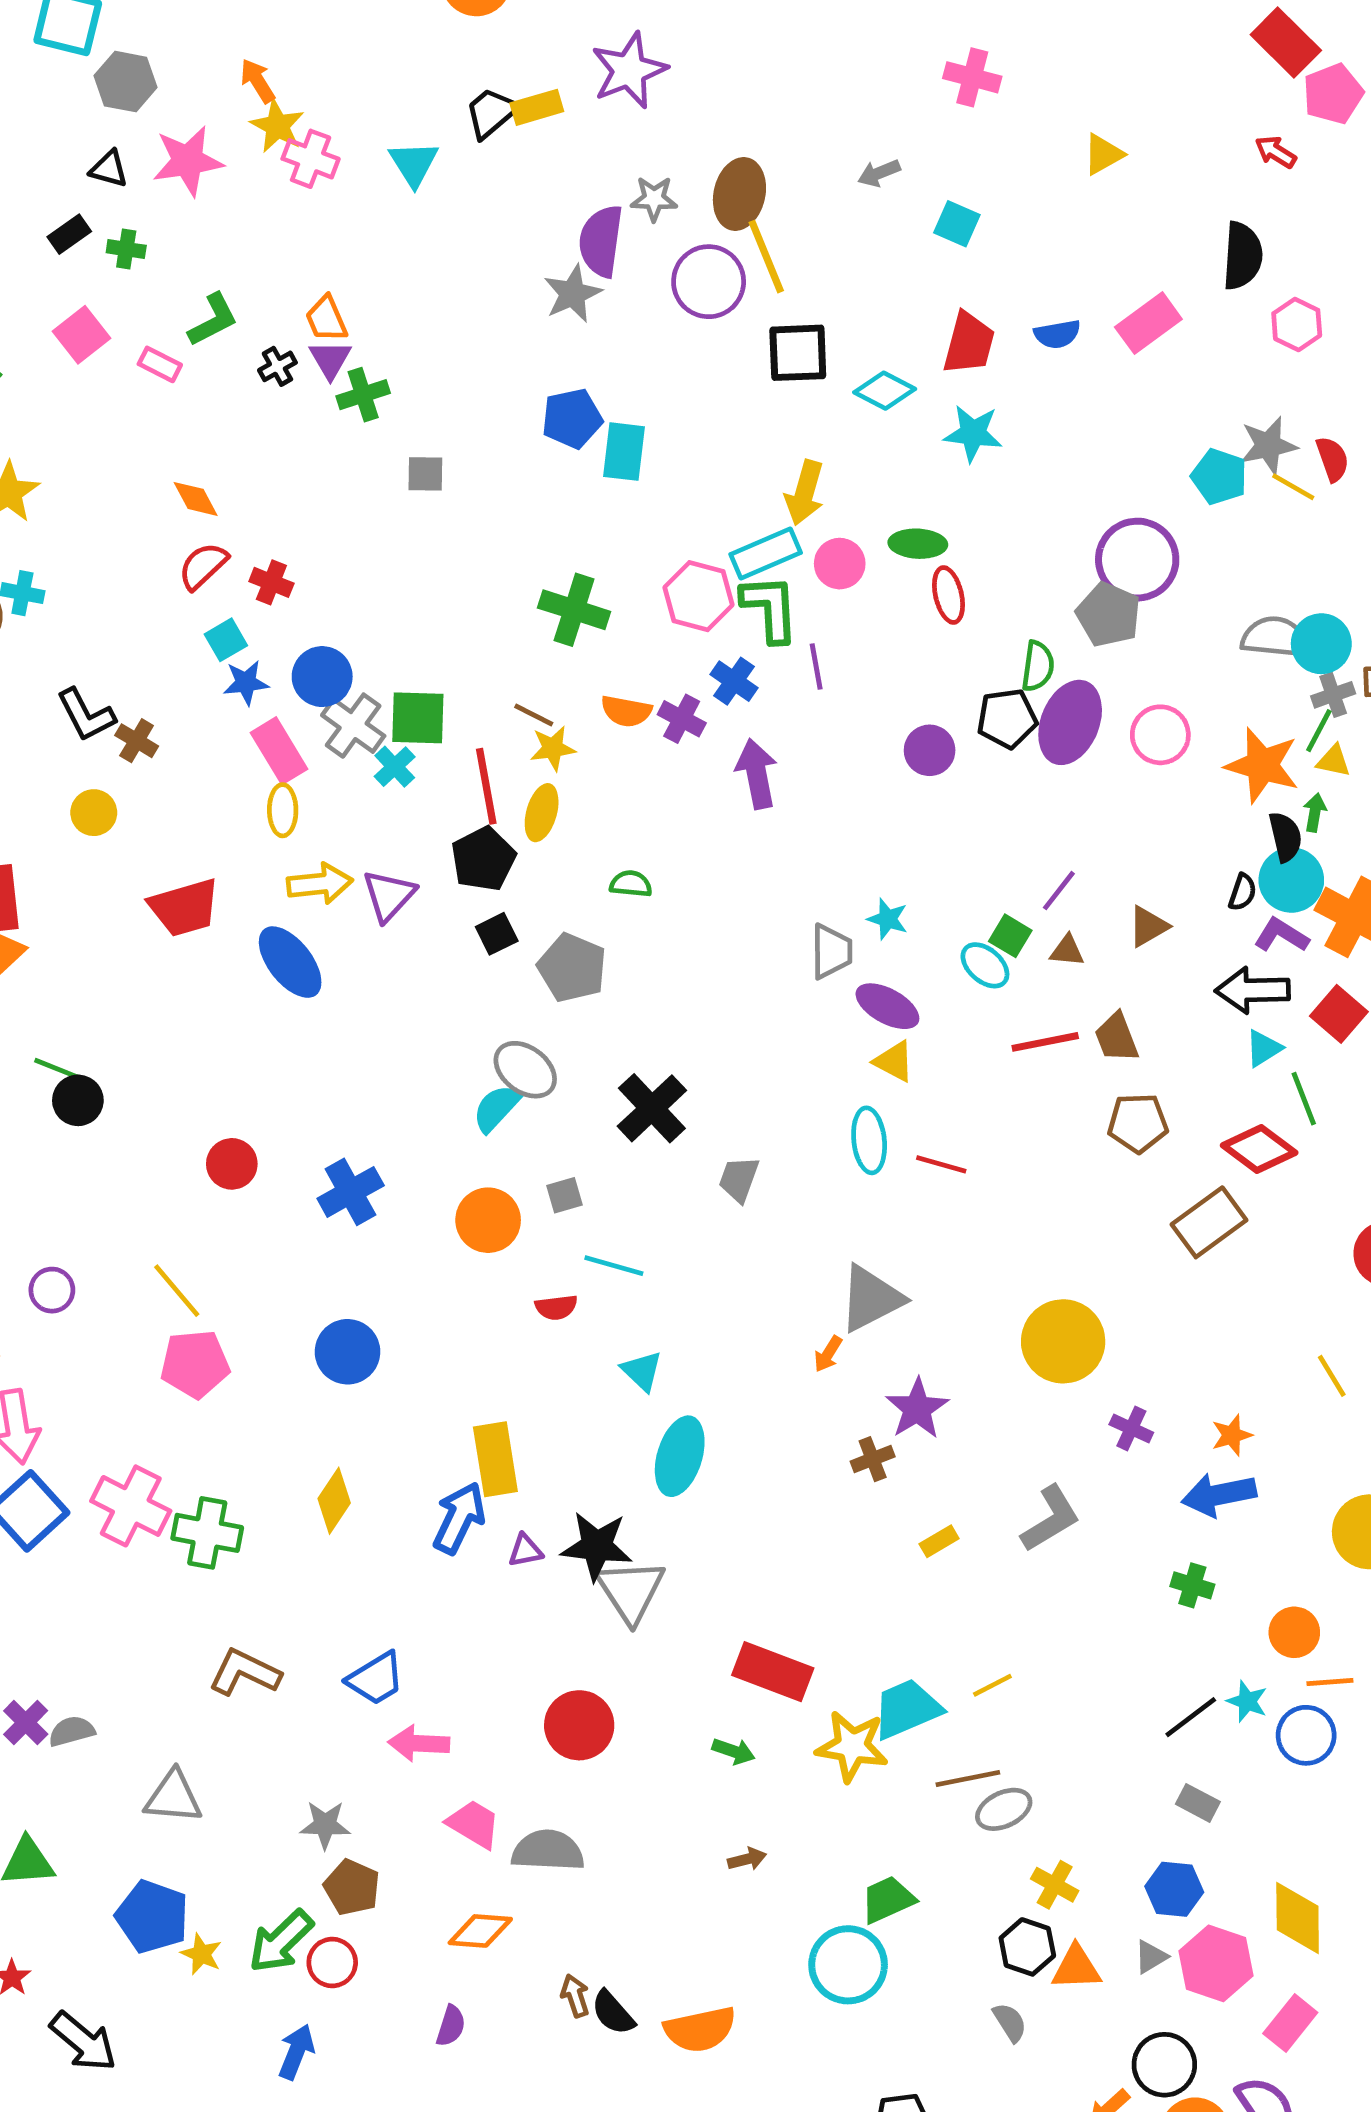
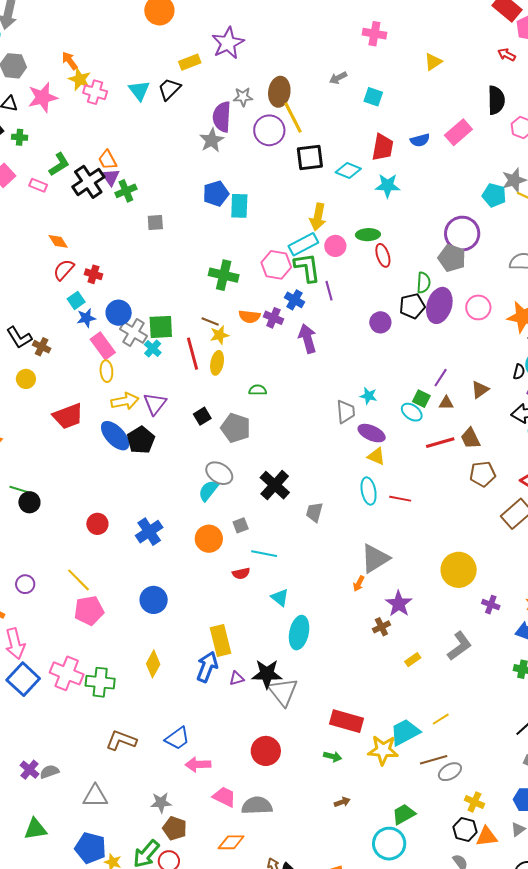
black trapezoid: (491, 113) -> (169, 89), moved
black cross: (277, 366) -> (88, 182), size x2.0
black pentagon: (483, 859) -> (141, 440), moved

